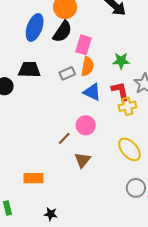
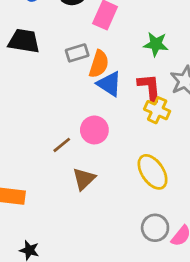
orange semicircle: (88, 66) -> (99, 64), moved
yellow cross: (127, 106) -> (157, 110), turned 30

